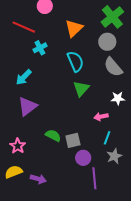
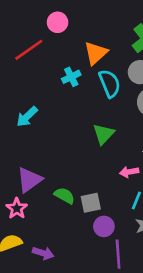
red line: (24, 27) -> (29, 50), turned -60
cyan cross: (40, 48) -> (71, 77), moved
cyan semicircle: (75, 61) -> (110, 83), moved
purple triangle: (27, 106) -> (29, 180), moved

